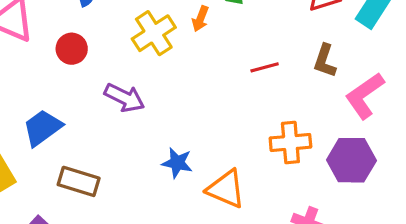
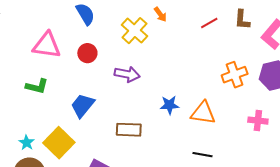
orange arrow: (200, 19) -> (160, 14), turned -42
red line: (265, 67) -> (209, 23), moved
brown rectangle: (79, 181) -> (129, 130), moved

